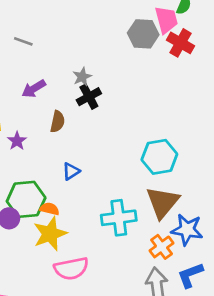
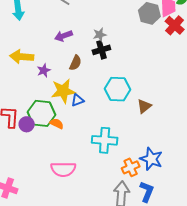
cyan hexagon: (159, 157) -> (118, 89), moved
brown triangle: (163, 202) -> (144, 106), moved, size x0.6
yellow star: (50, 234) -> (63, 91), moved
blue L-shape: (190, 275) -> (147, 192), turned 120

